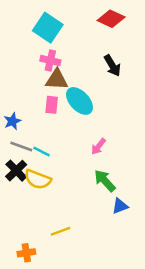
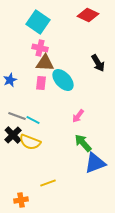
black arrow: (112, 66) -> (98, 63), moved
blue star: (12, 121) -> (10, 80), moved
blue triangle: (120, 206) -> (95, 163), size x1.6

